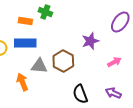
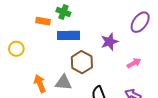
blue rectangle: (25, 43) -> (69, 35), moved
gray triangle: (39, 66) -> (63, 83), moved

